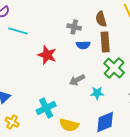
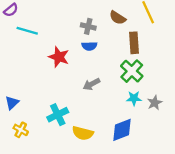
brown semicircle: (101, 19) -> (118, 18), turned -42
brown rectangle: (105, 42) -> (134, 43), moved
blue semicircle: (83, 45) -> (89, 46), moved
cyan star: (97, 93) -> (134, 98), moved

